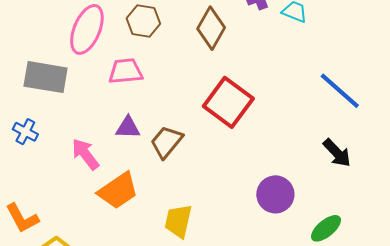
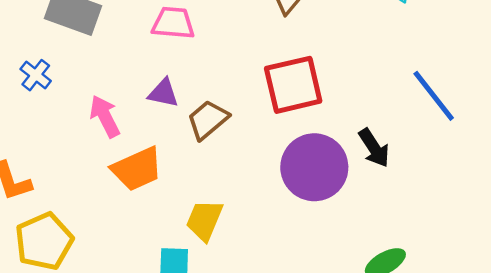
red square: (228, 102) -> (293, 85), turned 30
black arrow: (337, 153) -> (374, 148), moved
purple circle: (275, 194) -> (314, 167), moved, size x1.4

